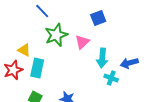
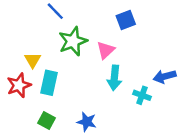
yellow triangle: (24, 50) -> (33, 60), turned 32
cyan arrow: (102, 58) -> (114, 78), moved

